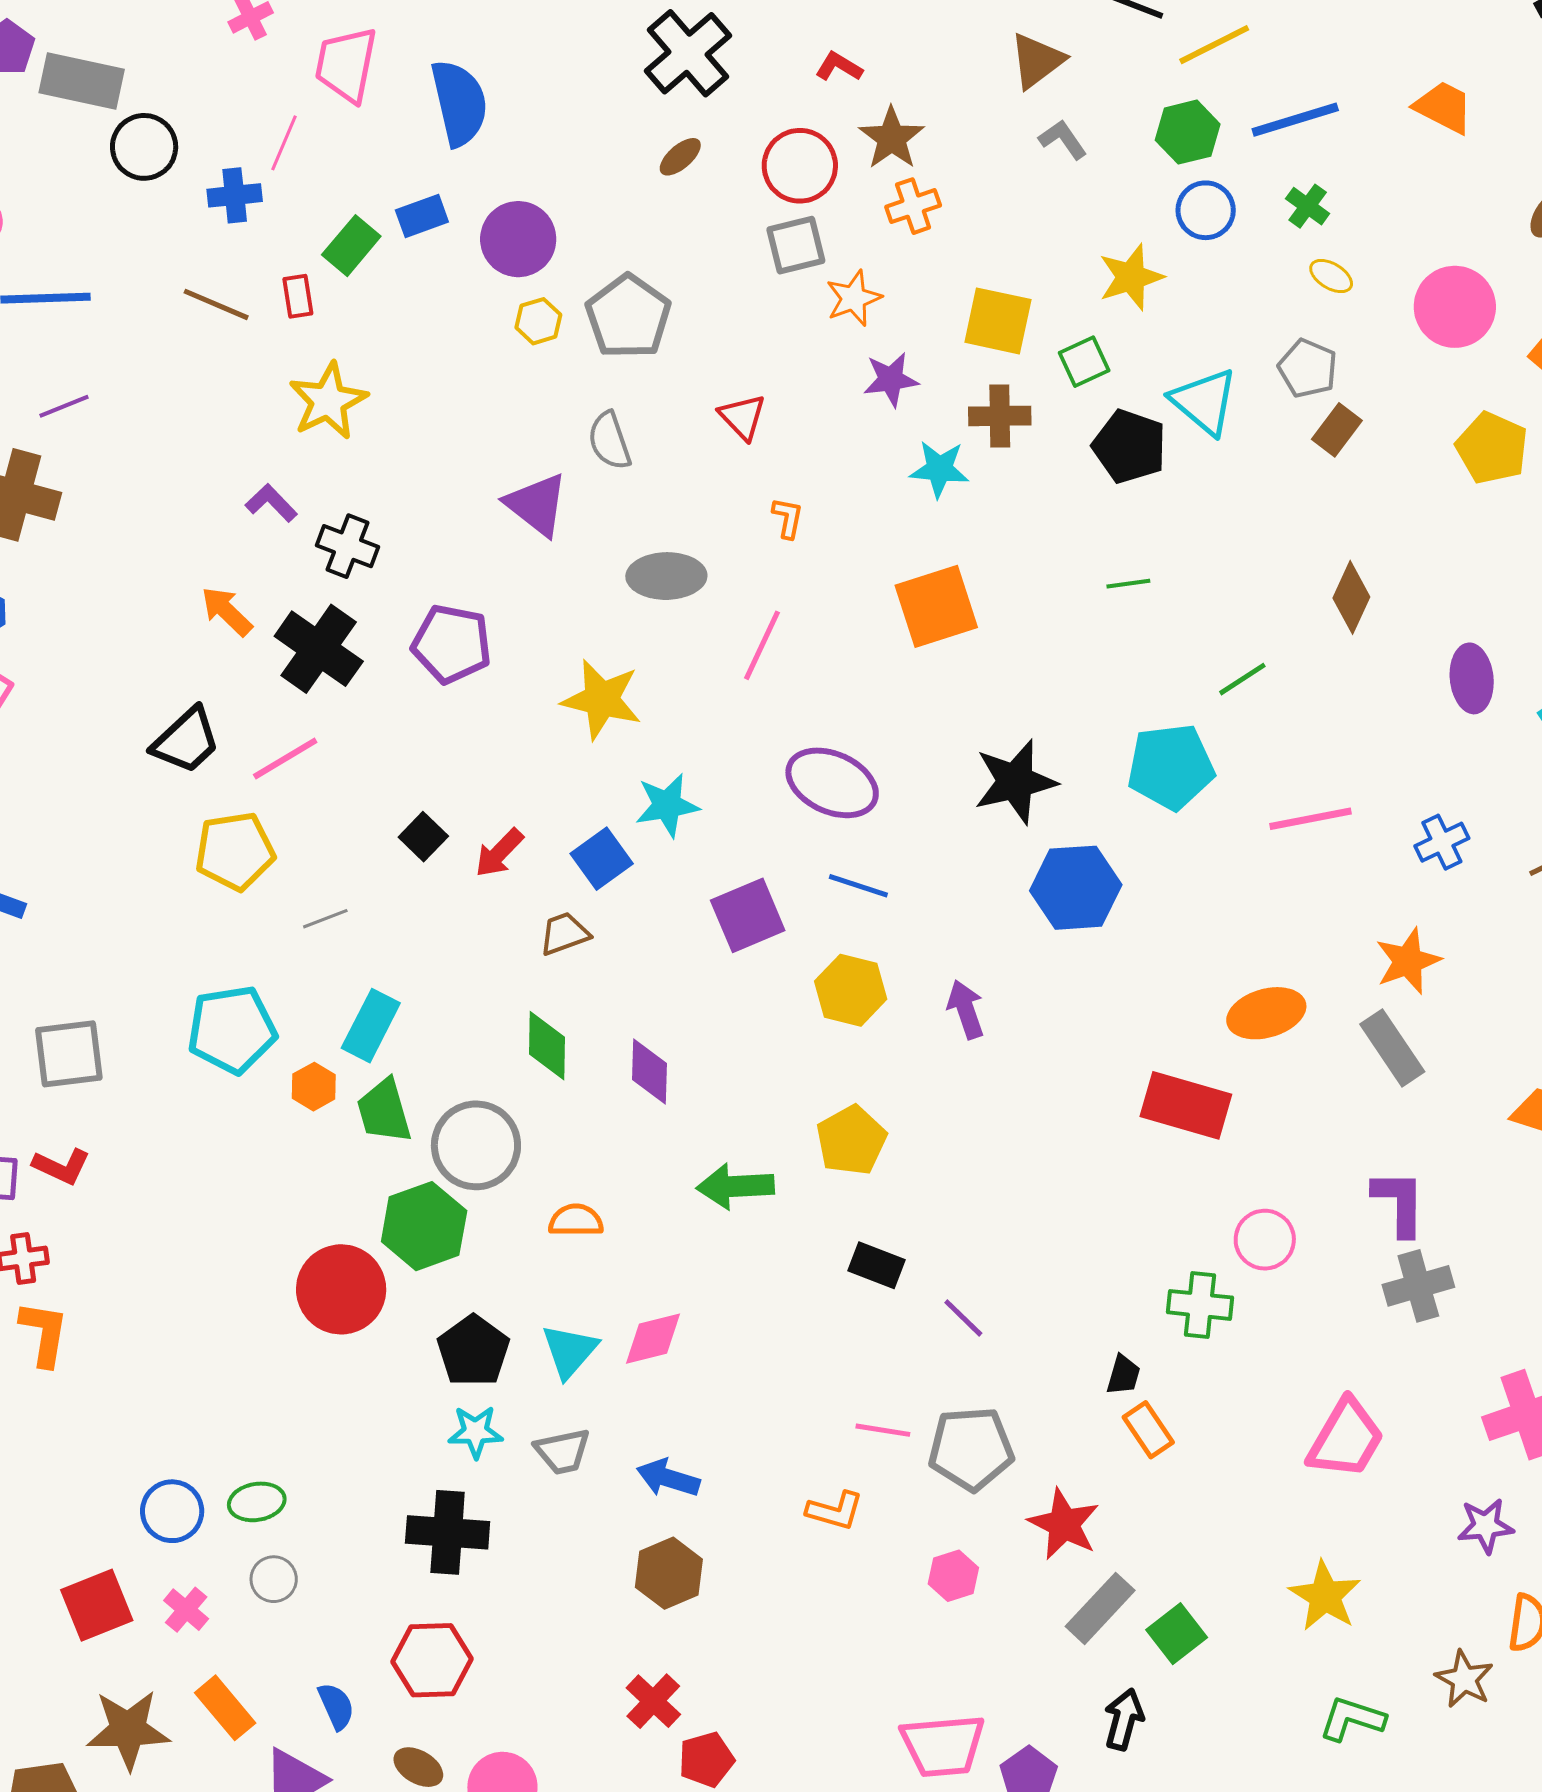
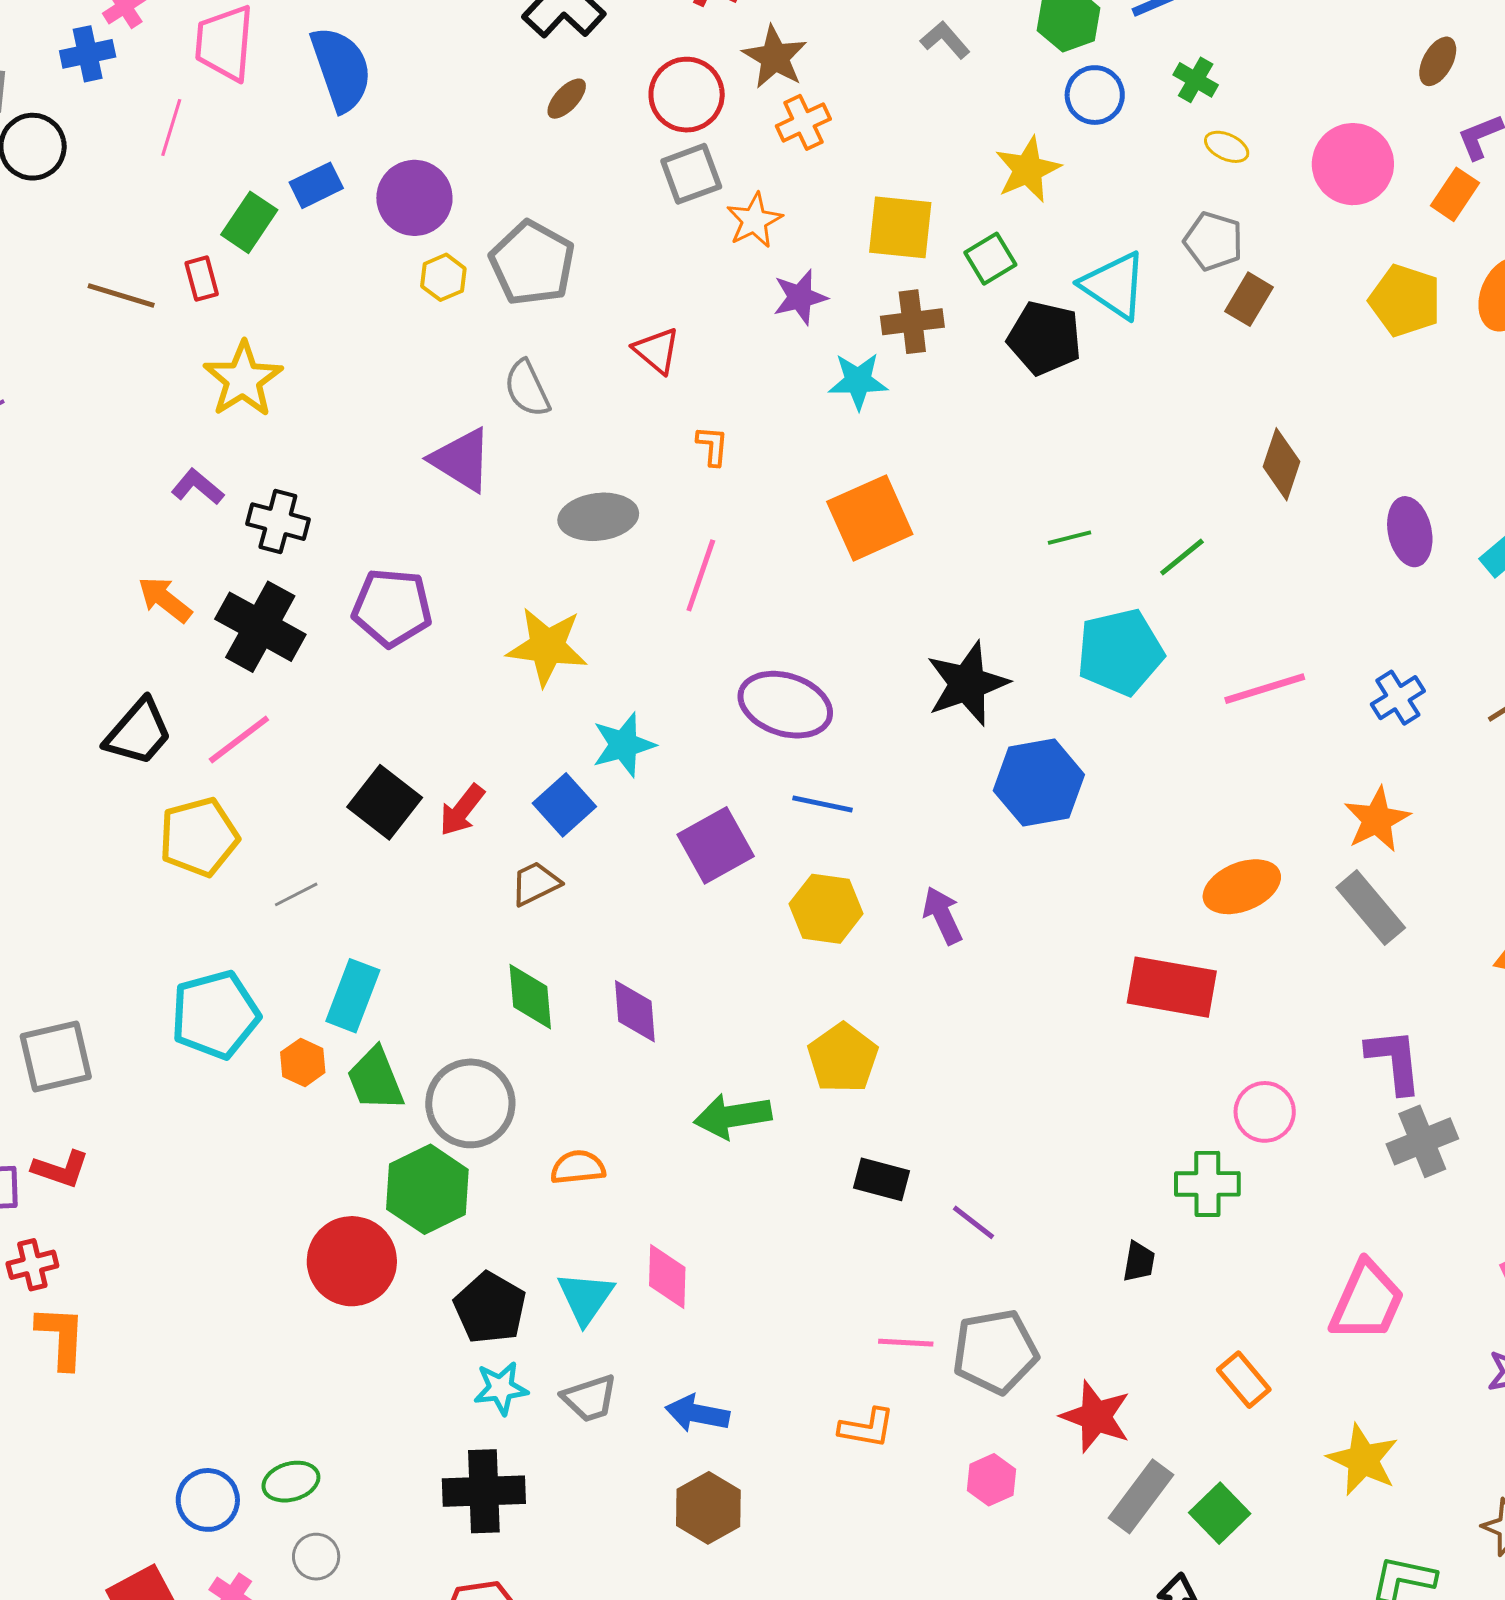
blue cross: (235, 195) -> (88, 54), moved
green line: (1128, 584) -> (1069, 538), moved
black square: (423, 837) -> (385, 802), size x1.5
pink diamond: (653, 1339) -> (667, 1277), turned -68
orange rectangle: (1148, 1430) -> (1244, 1380), moved

